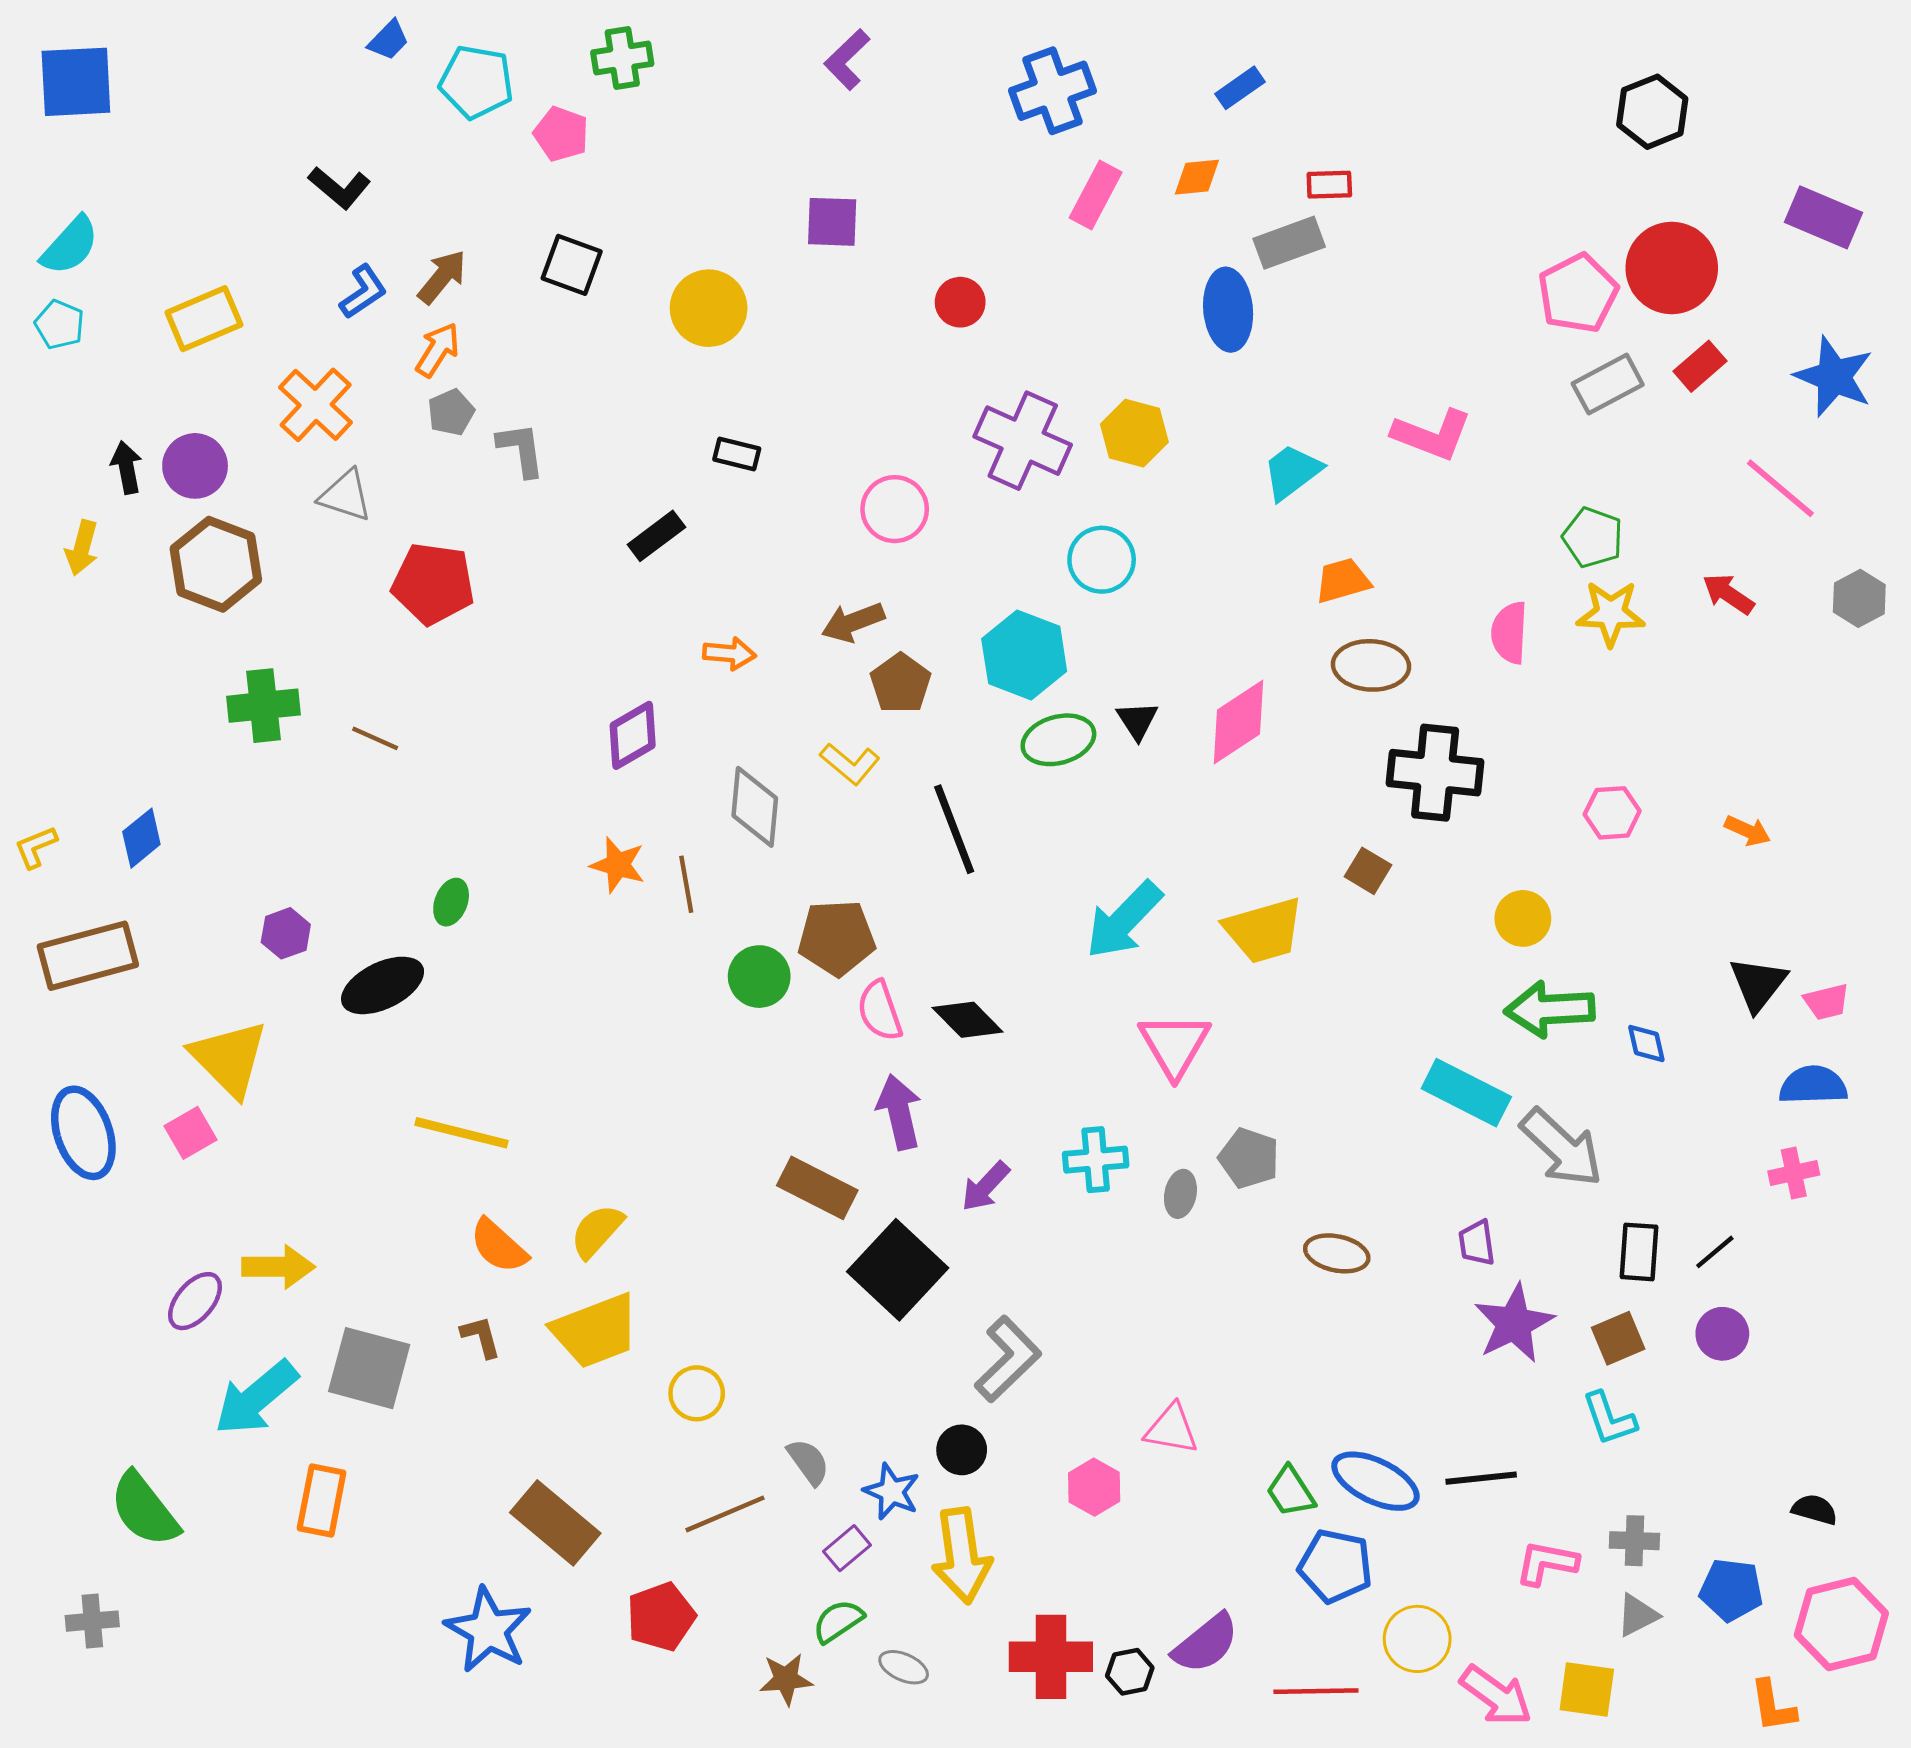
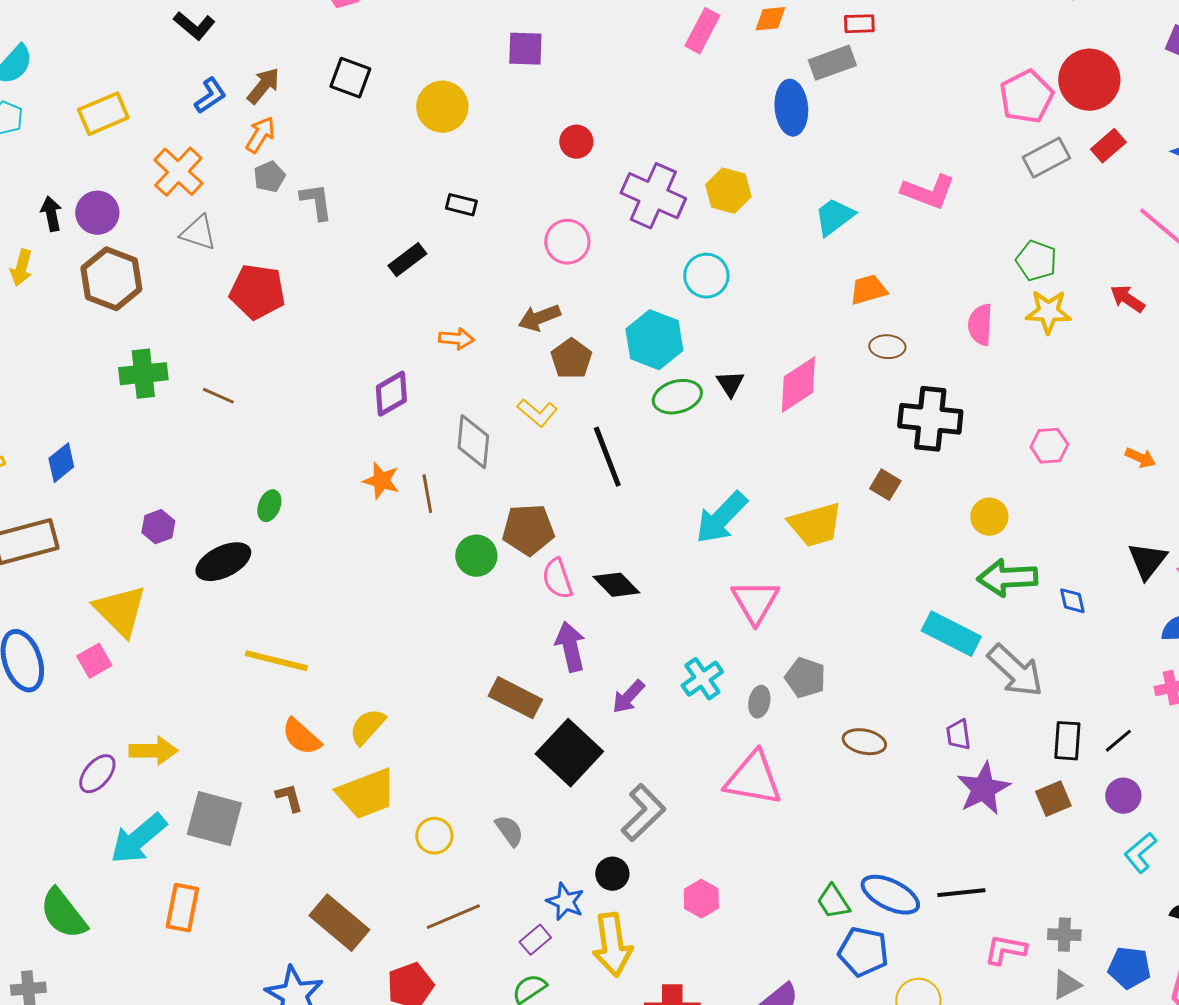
red circle: (960, 302) -> (576, 142), moved
brown ellipse: (1371, 665) -> (887, 347), size x0.7
cyan cross: (1096, 1160) -> (702, 679), turned -30
cyan L-shape: (1609, 1419) -> (1140, 853), moved, turned 69
pink triangle: (1172, 1429) -> (753, 779), moved, size x1.6
gray semicircle: (808, 1462) -> (509, 831), moved

